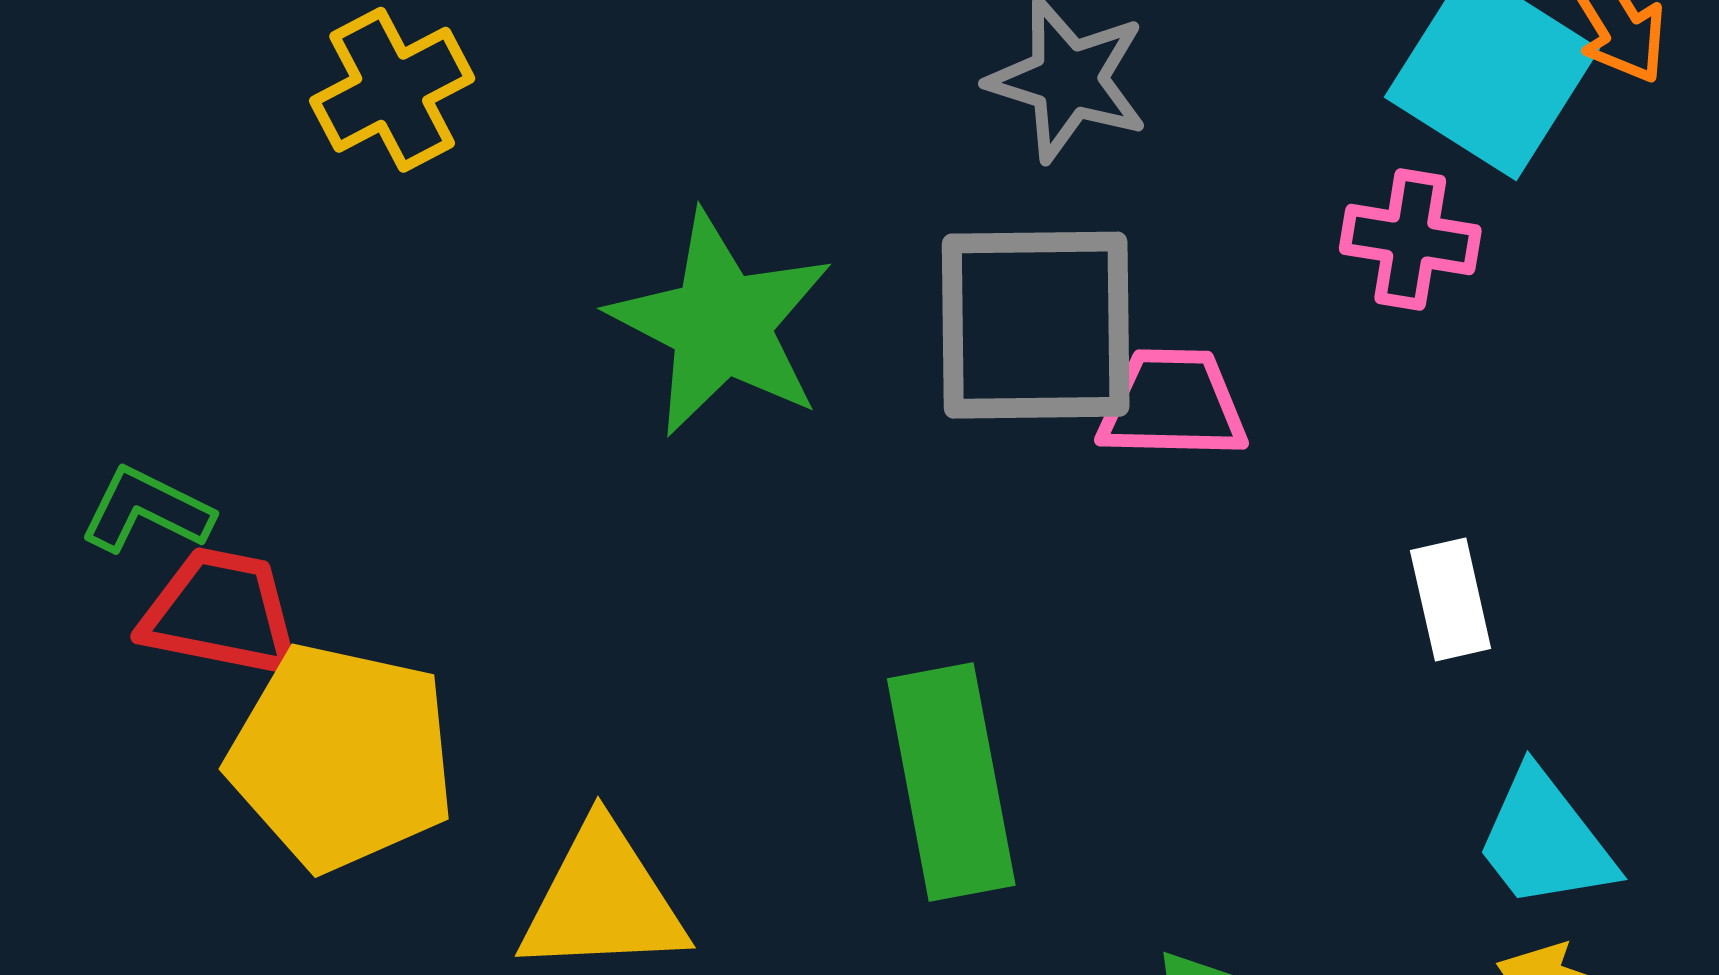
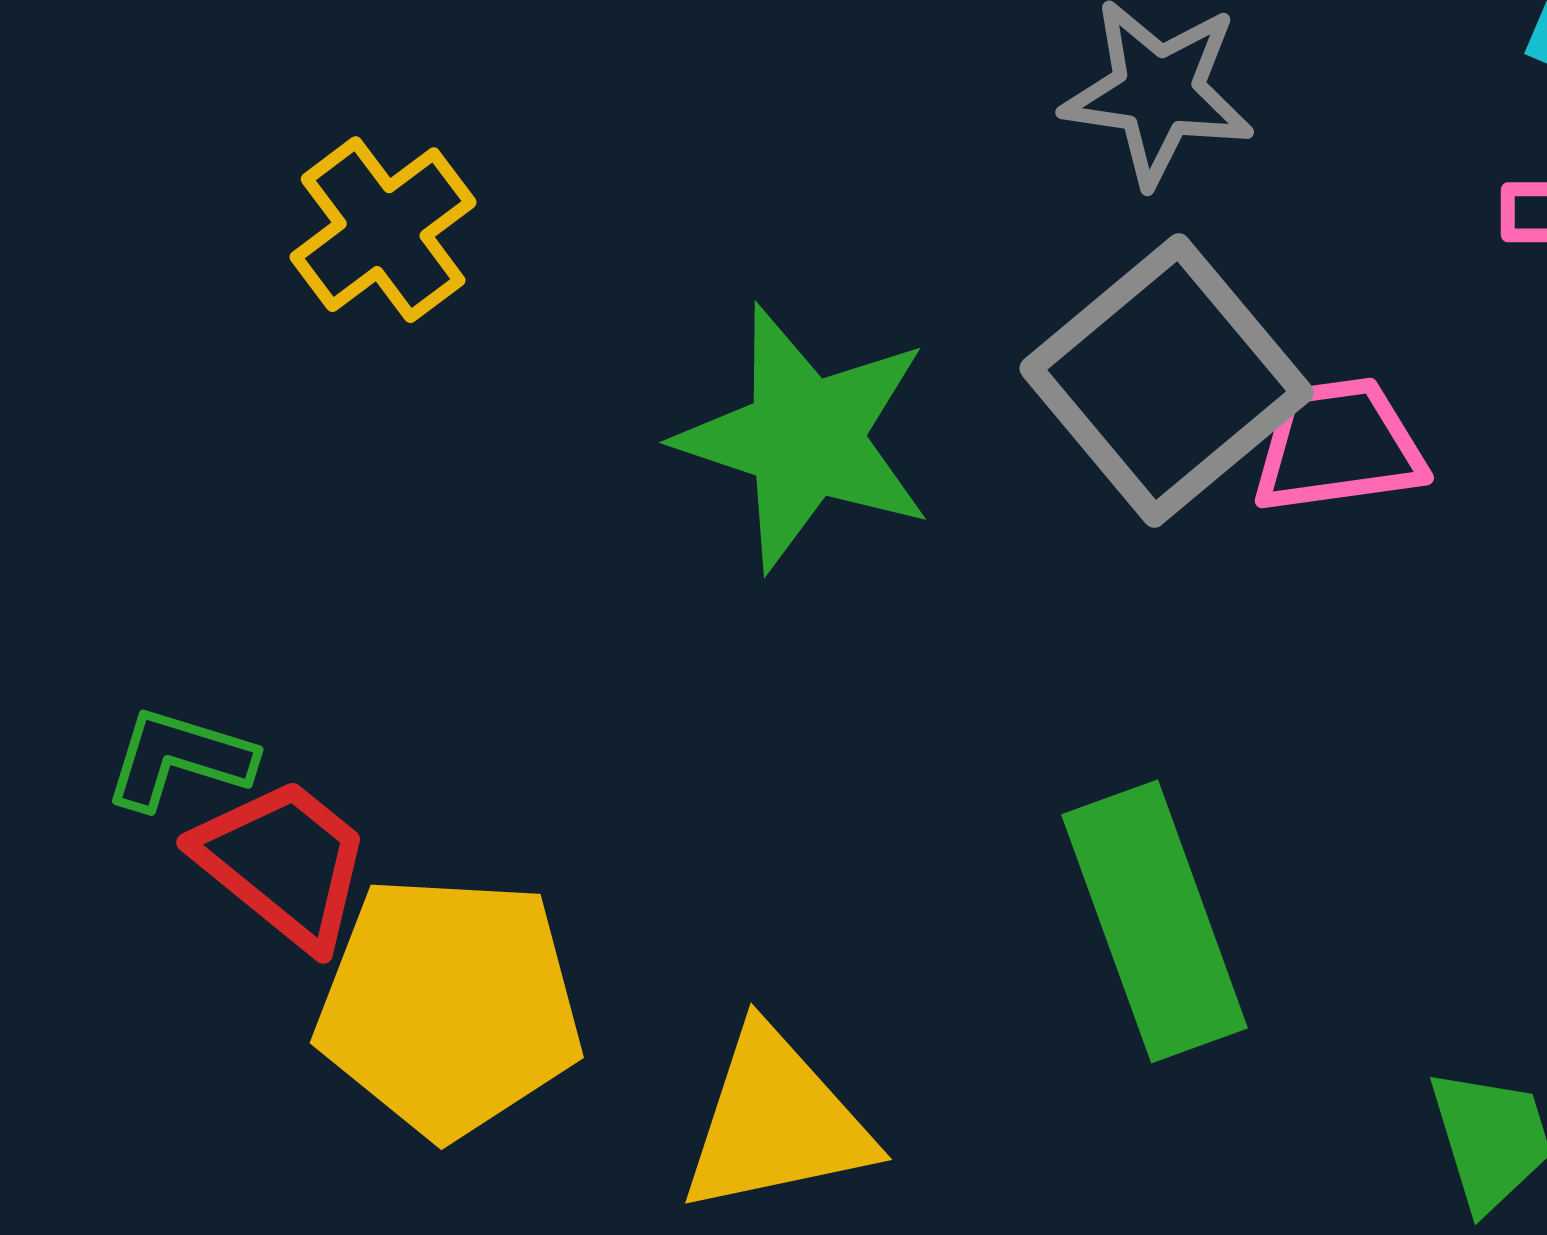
gray square: (1036, 325) -> (1167, 380), turned -30
red trapezoid: (221, 613) -> (283, 863), turned 37

